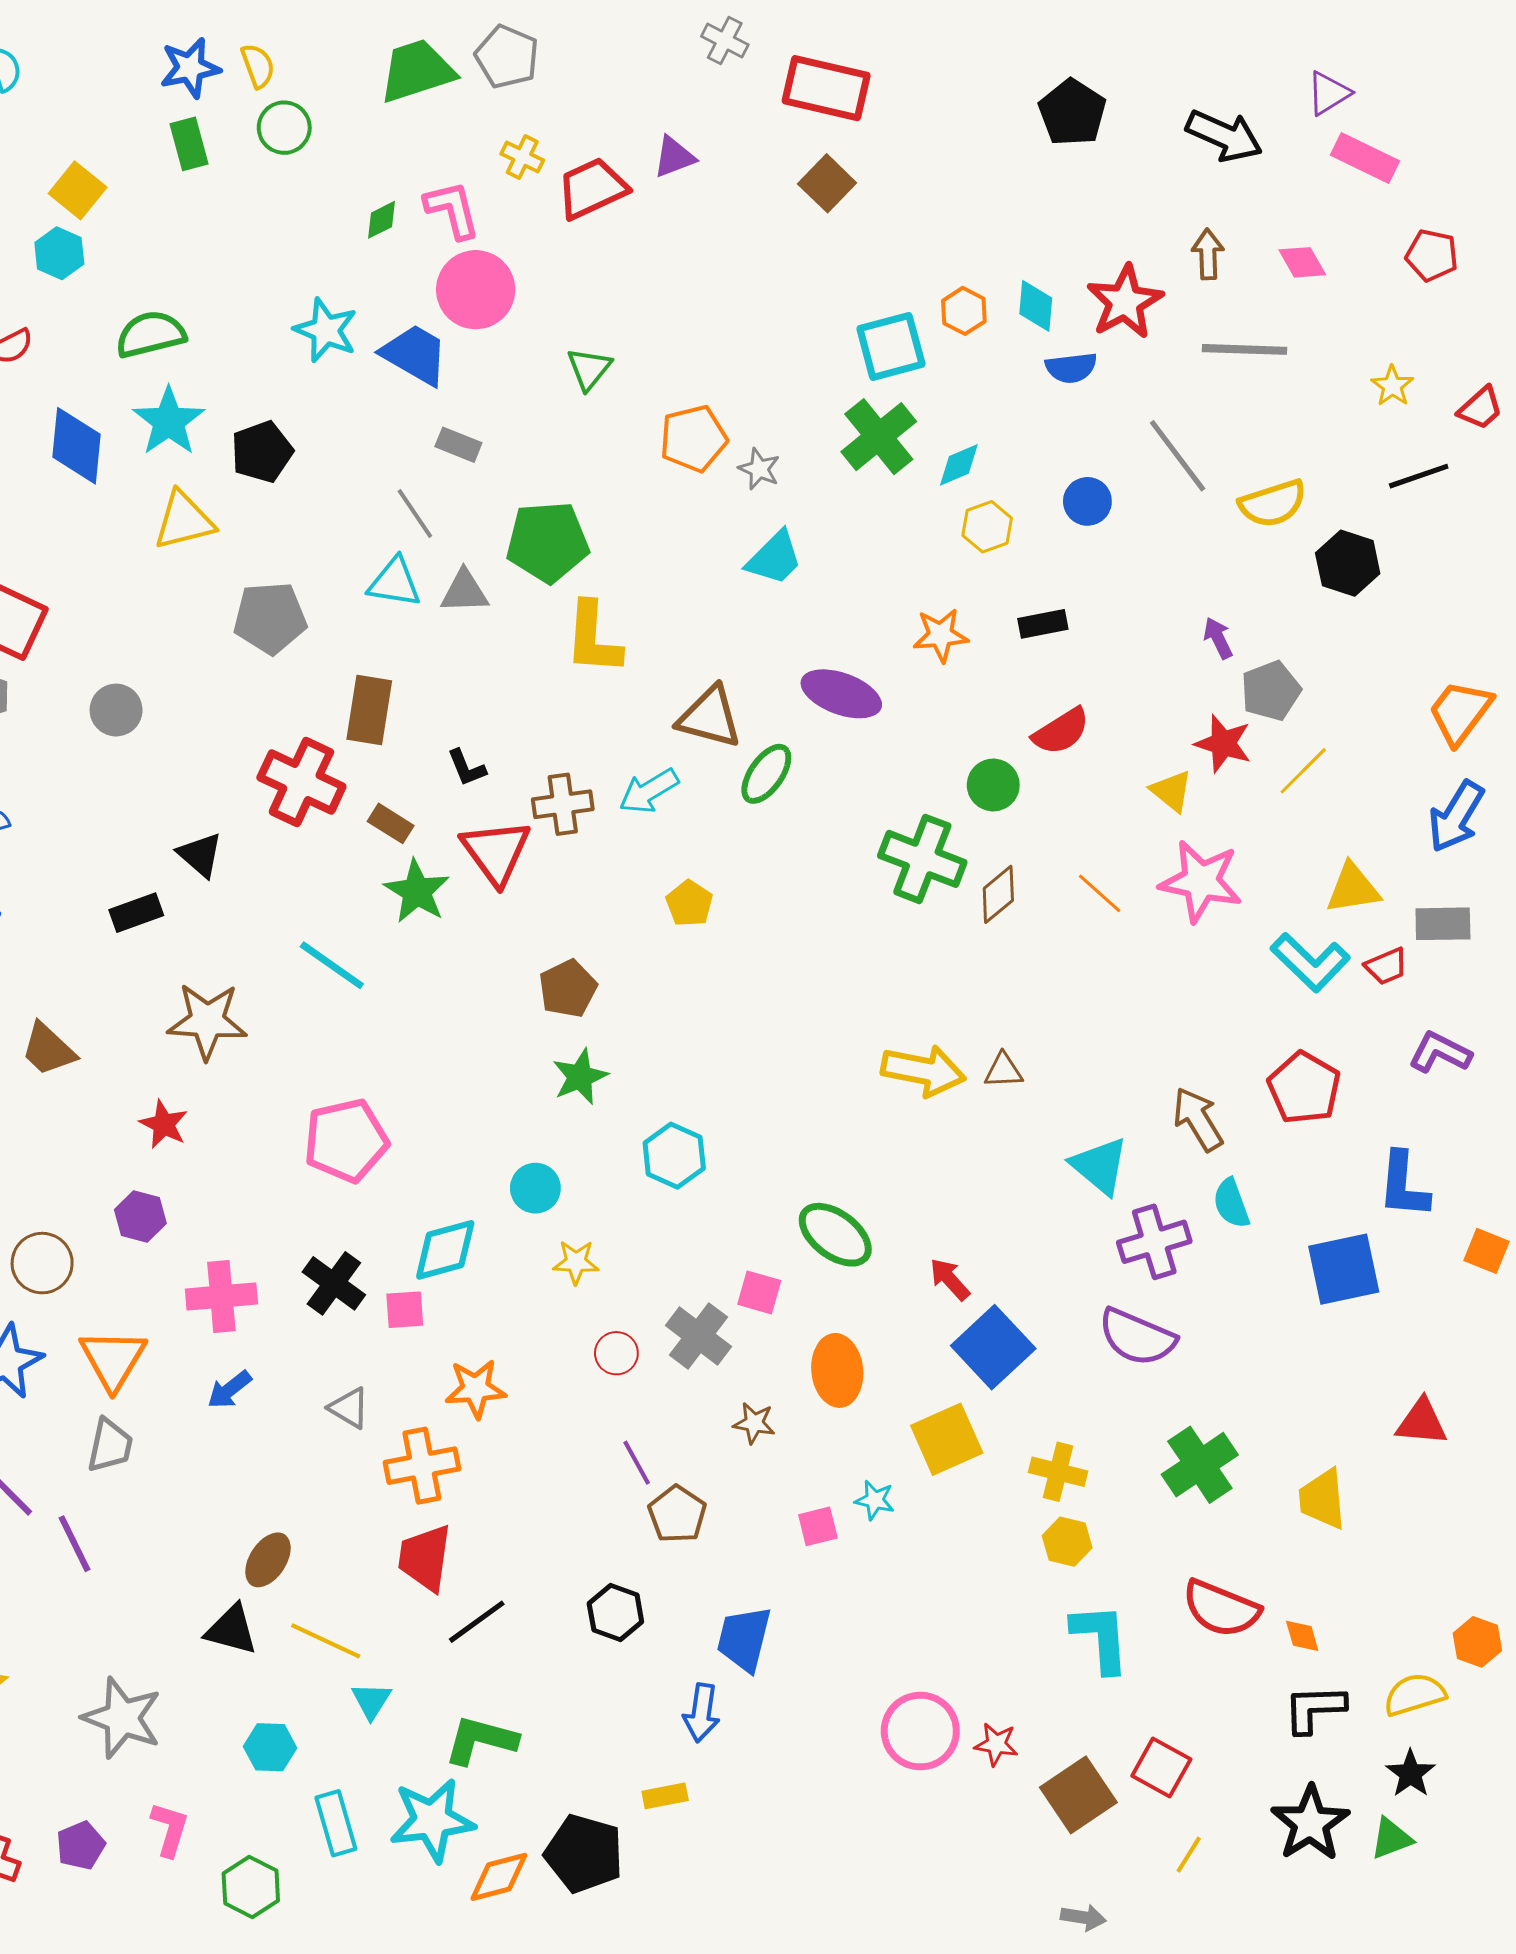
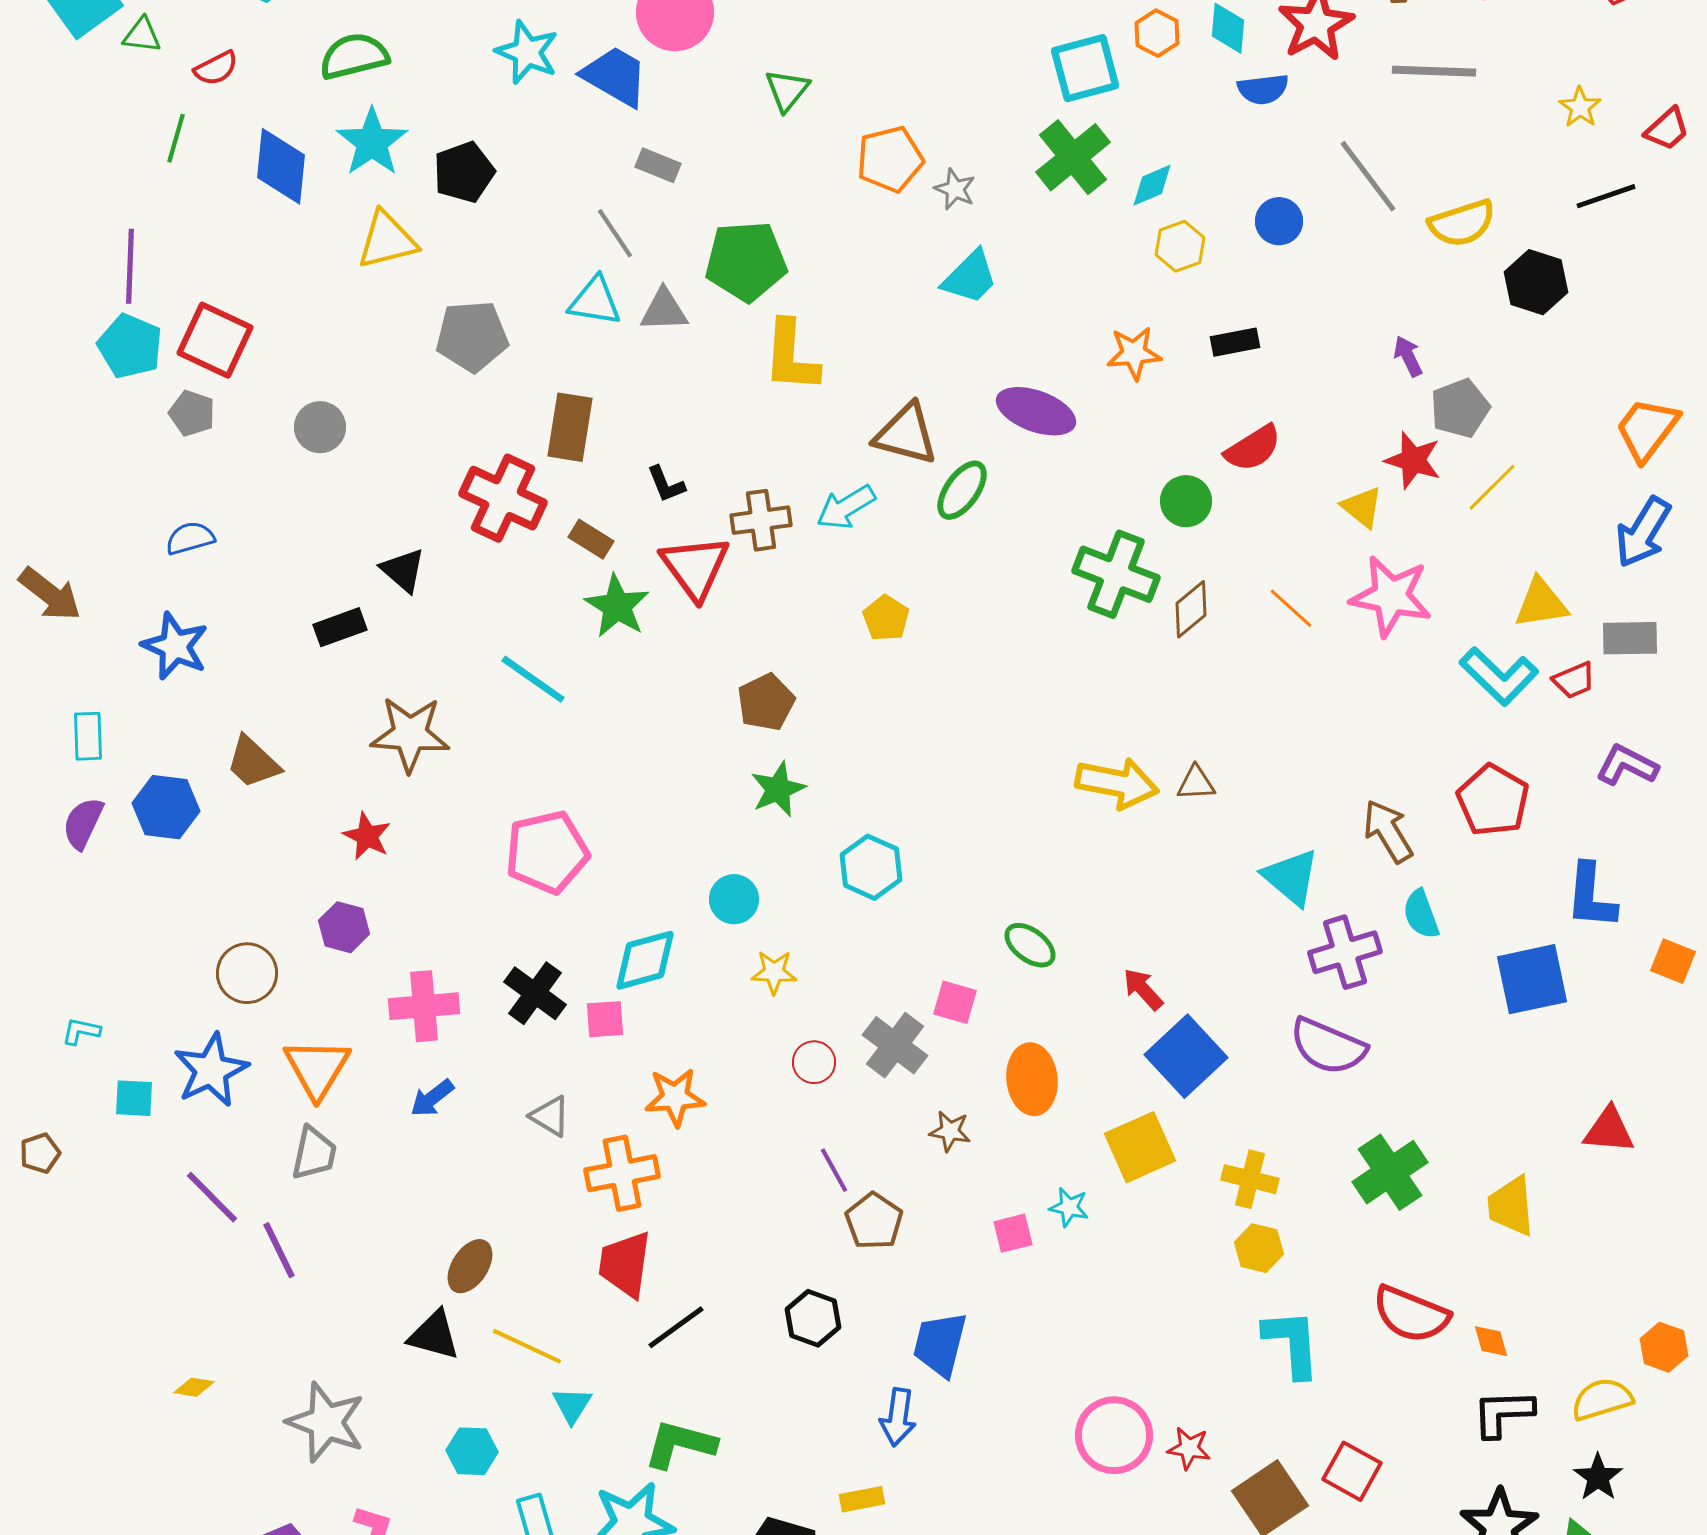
green ellipse: (835, 1235) -> (1030, 945), size x0.7

